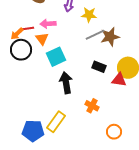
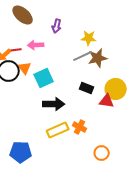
yellow star: (89, 15) -> (89, 38), moved
orange triangle: (42, 39) -> (25, 68), moved
black arrow: (66, 83) -> (54, 104), turned 100
yellow rectangle: (56, 122) -> (58, 130), moved, turned 30

